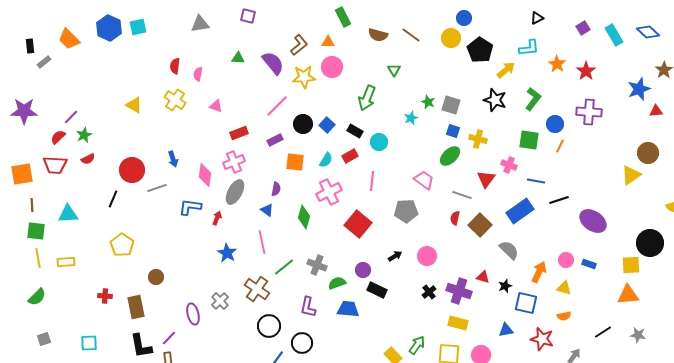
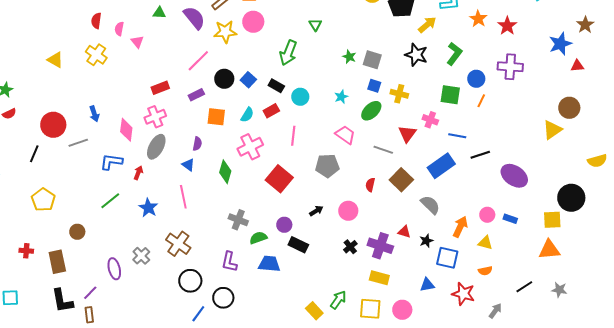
pink triangle: (216, 106) -> (137, 42), moved, turned 32
cyan star: (411, 118) -> (341, 97), moved
red semicircle: (455, 218) -> (370, 185), moved
green line: (284, 267) -> (110, 201), moved

